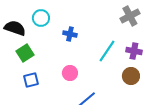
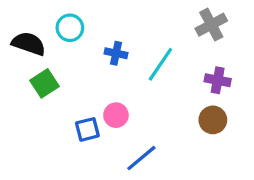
cyan line: (107, 51) -> (160, 64), moved
blue square: (31, 80) -> (87, 129), moved

